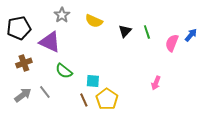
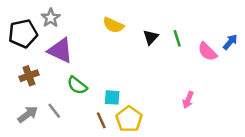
gray star: (62, 15) -> (51, 18), moved
pink semicircle: (172, 43) -> (207, 52), turned -66

